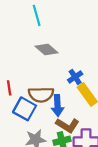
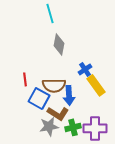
gray diamond: (47, 49) -> (59, 44), turned 60
brown L-shape: (67, 125) -> (58, 113), moved

